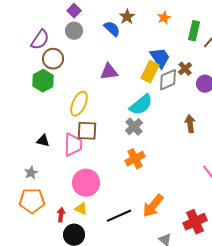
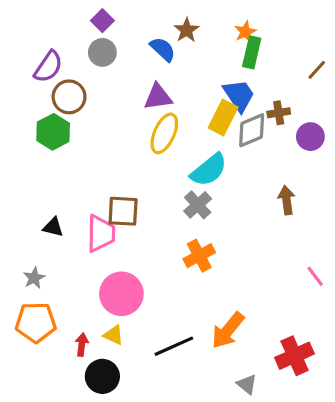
green rectangle: (194, 31) -> (252, 52), moved
brown cross: (185, 69) -> (279, 113), turned 32
purple triangle: (109, 72) -> (158, 97), moved
yellow ellipse: (79, 104) -> (164, 133), moved

